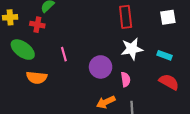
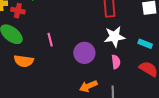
red cross: (37, 25) -> (18, 11), moved
pink semicircle: (126, 79) -> (116, 62), moved

